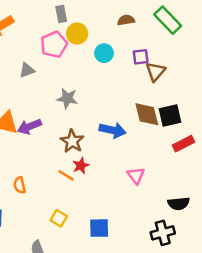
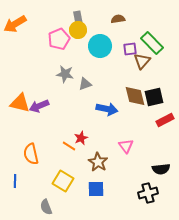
gray rectangle: (61, 14) -> (78, 18), moved
green rectangle: (168, 20) -> (152, 43), moved
cyan circle: (104, 53) -> (100, 46), size x1.5
gray triangle: (27, 70) -> (85, 84), moved
gray star: (67, 98) -> (65, 74), moved
brown star: (72, 141) -> (98, 162), moved
orange semicircle: (20, 185) -> (31, 154), size x1.5
yellow square: (59, 218) -> (63, 181), size x1.5

